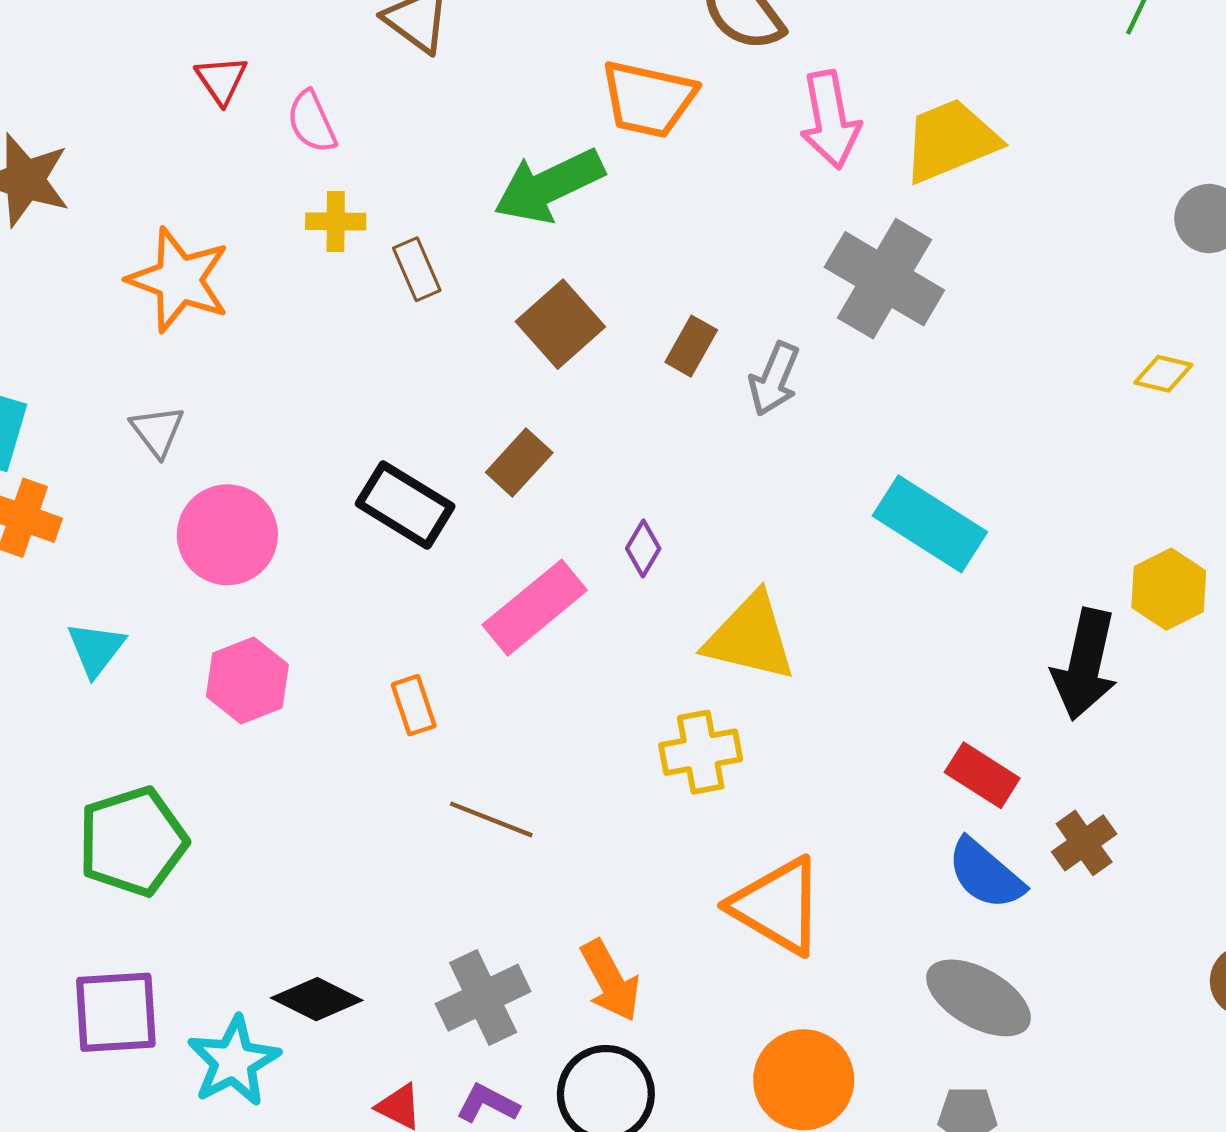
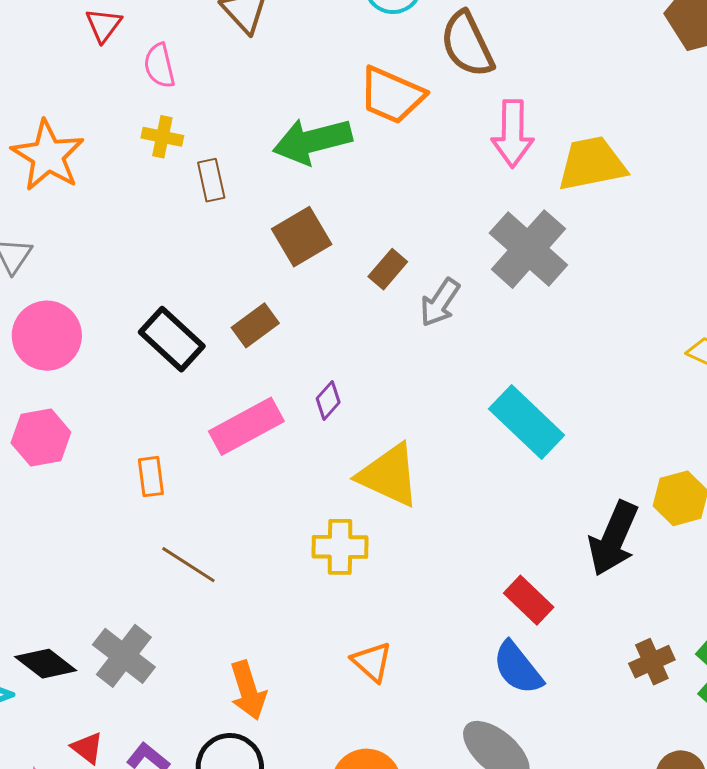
brown cross: (1084, 843) -> (652, 662), moved
orange triangle: (778, 906) -> (372, 662), size x0.6
gray cross: (483, 998) -> (124, 656), moved, turned -38

